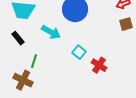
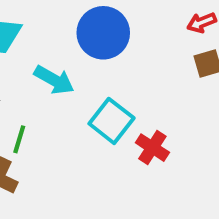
cyan square: (79, 52) -> (111, 121), size x1.5

